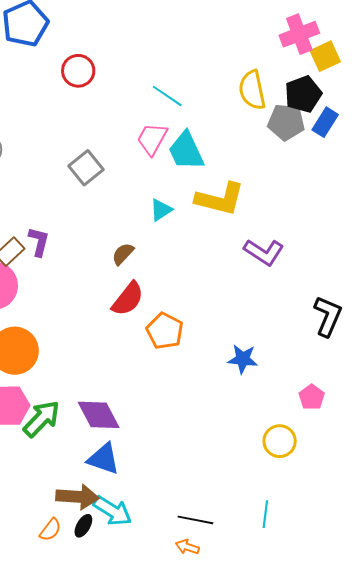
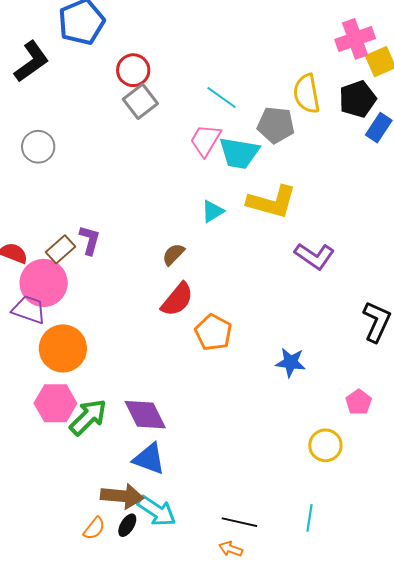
gray pentagon: (286, 122) -> (276, 125), moved
cyan trapezoid: (186, 151) -> (239, 153), turned -57
gray square: (86, 168) -> (140, 101), moved

